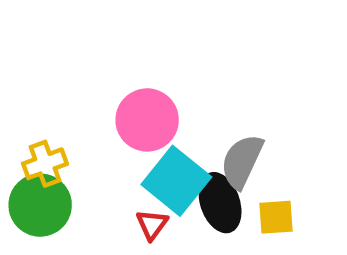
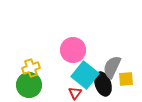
yellow square: (276, 217) -> (126, 79), moved

